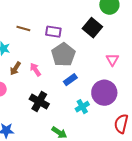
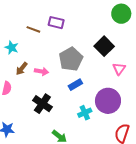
black square: (92, 28) -> (104, 46), moved
purple rectangle: (53, 32) -> (56, 23), moved
pink arrow: (35, 70) -> (41, 71), turned 128

